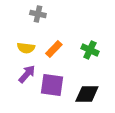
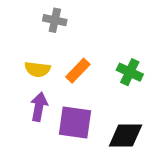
purple arrow: (27, 74) -> (39, 107), turned -30

